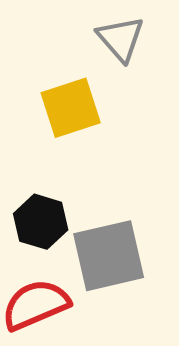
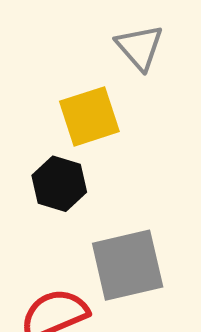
black hexagon: (41, 222) -> (59, 184), moved

